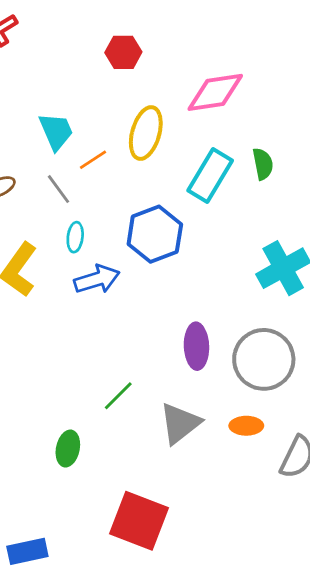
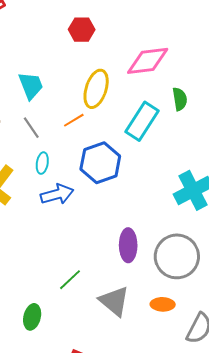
orange line: (93, 160) -> (74, 120), moved
green semicircle: (263, 164) -> (180, 99), moved
gray triangle: (180, 423) -> (114, 301), turned -44

